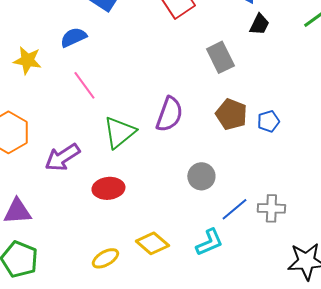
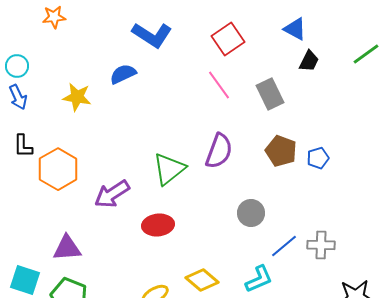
pink line: (84, 85) -> (219, 85), moved

